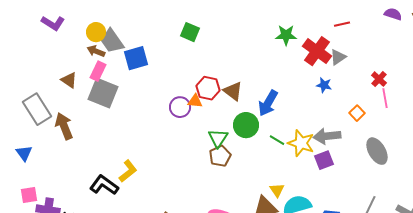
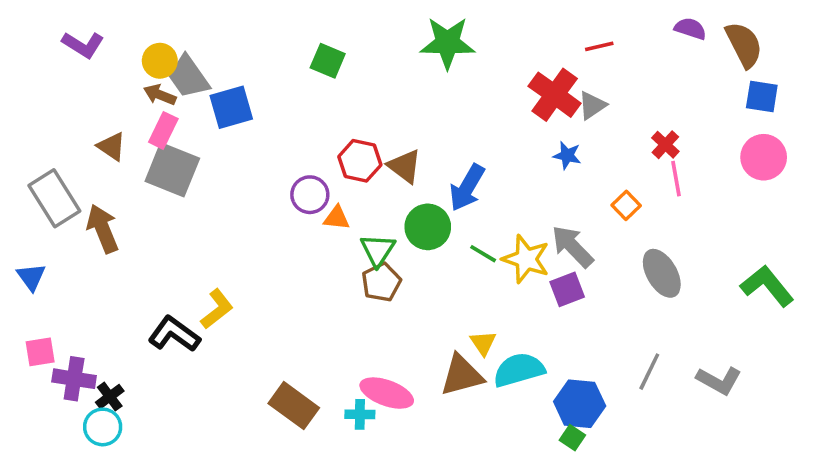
green star: (286, 35) -> (447, 43), moved, size x1.4
orange triangle: (195, 101) -> (337, 218), moved
gray arrow: (327, 136) -> (572, 247), turned 52

